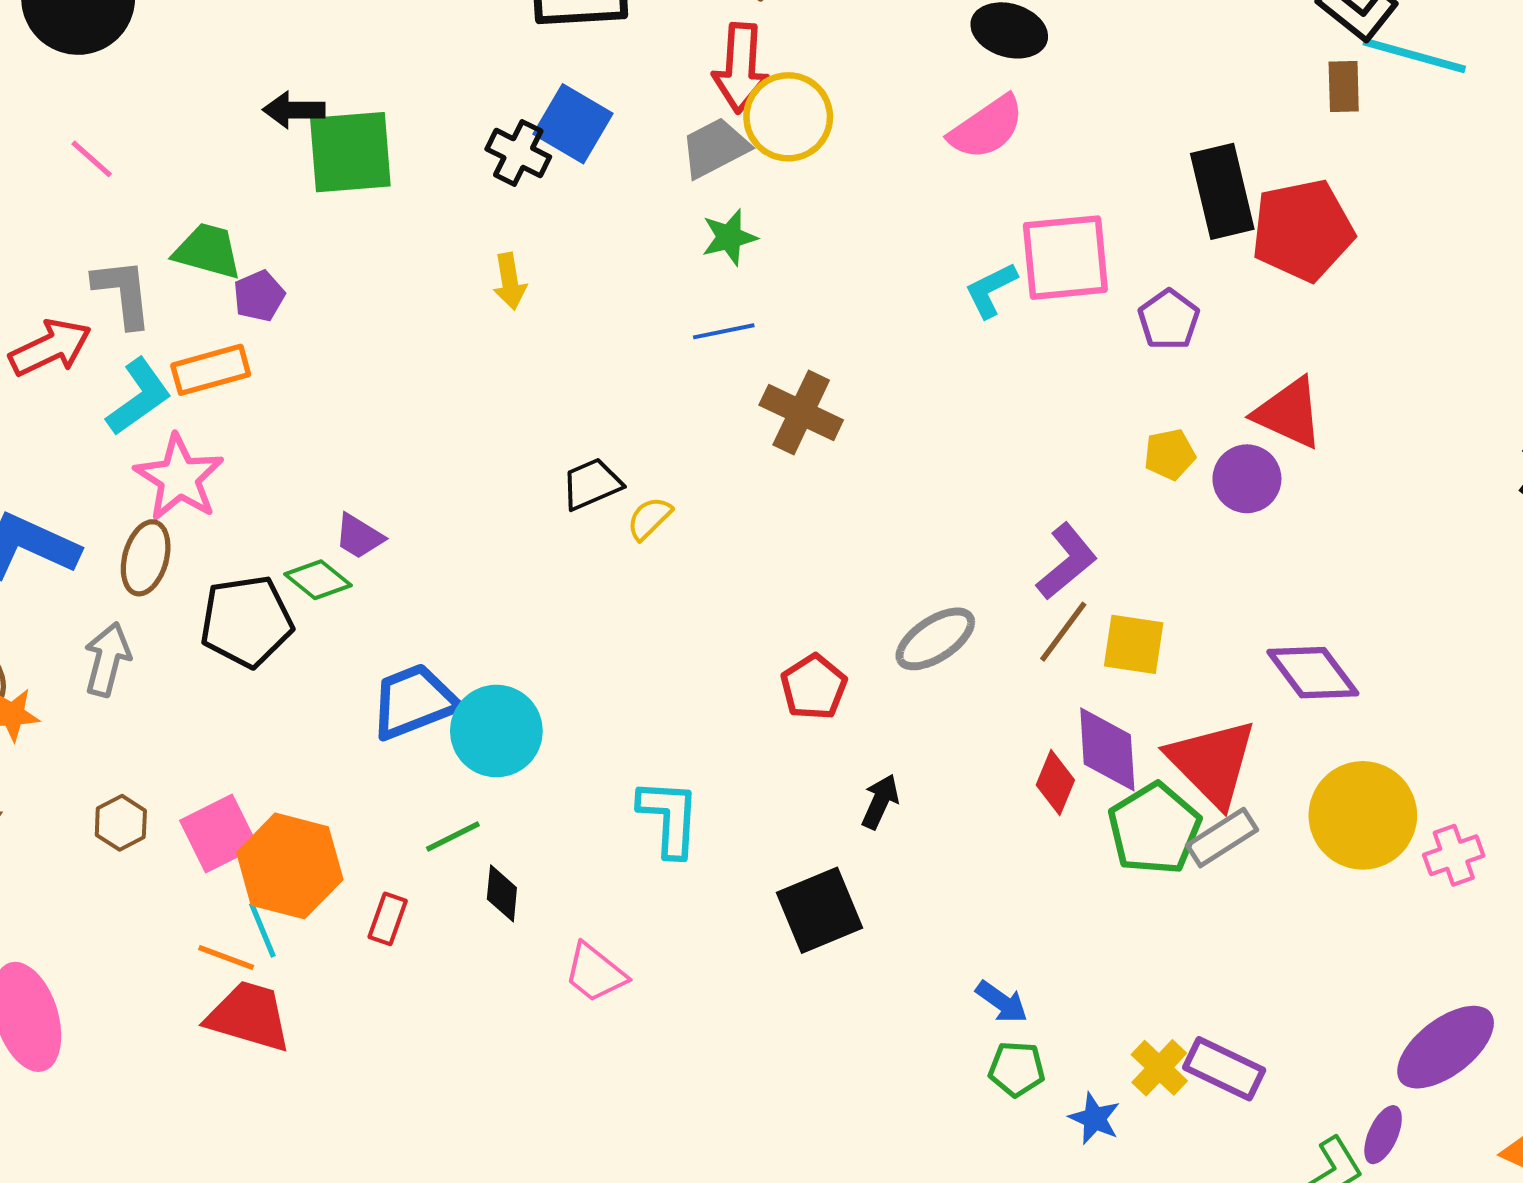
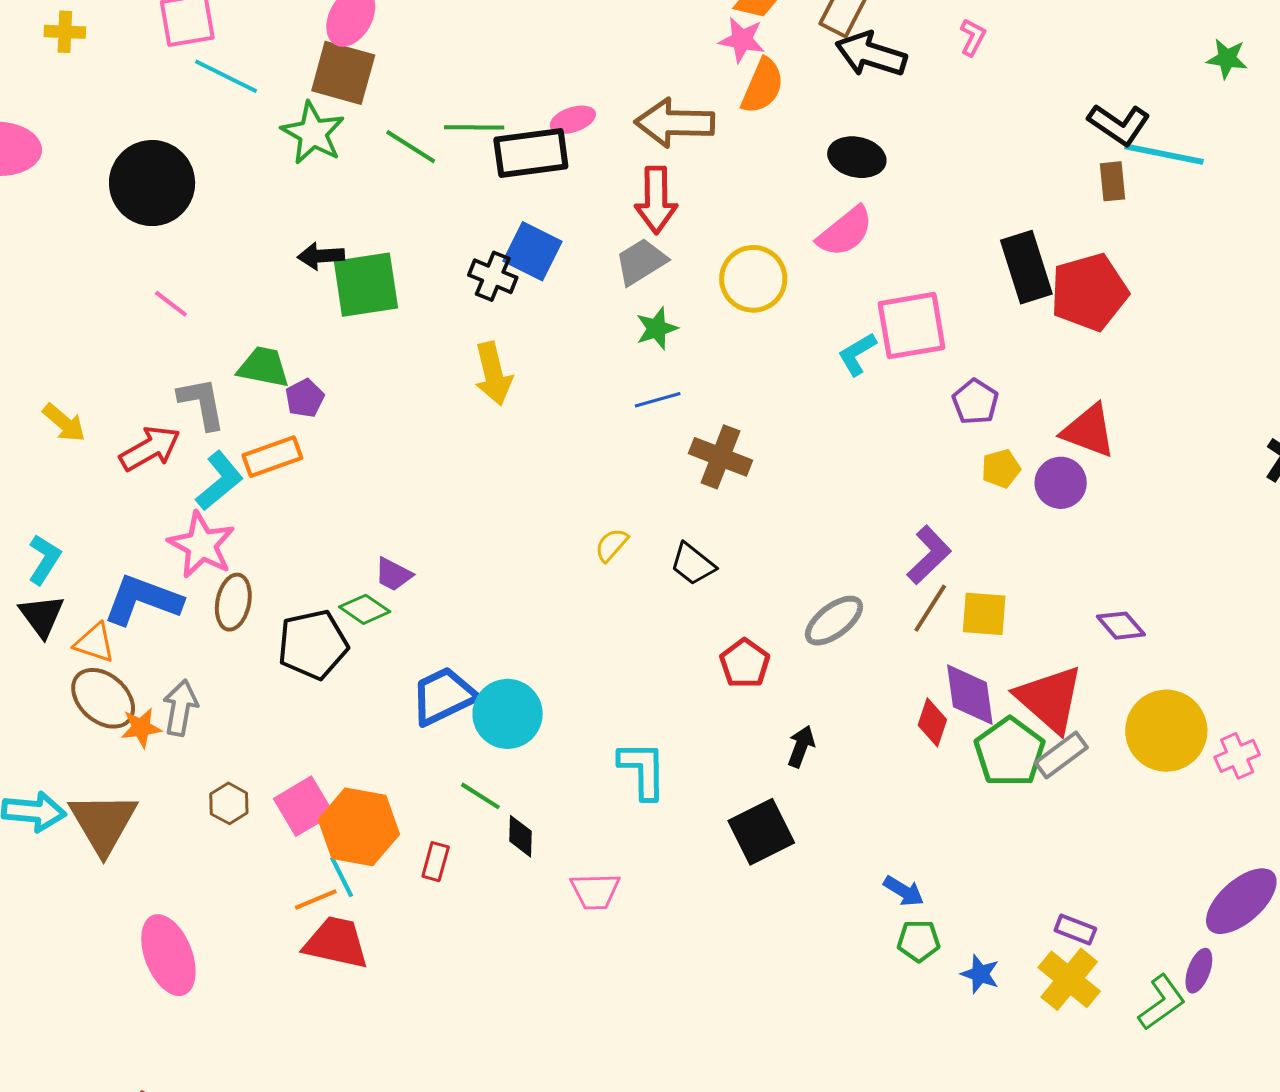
yellow circle: (788, 117) -> (753, 279), moved
yellow arrow: (510, 281) -> (493, 374), size x1.5
purple pentagon: (1169, 320) -> (975, 402), moved
pink star: (179, 478) -> (202, 545), moved
black trapezoid: (592, 484) -> (693, 564), moved, turned -114
gray arrow: (107, 659) -> (180, 708), moved
purple diamond: (1313, 673) -> (1121, 626), size x0.7
green line: (453, 837) -> (480, 796), turned 63
orange line: (226, 957) -> (316, 899), turned -39
pink trapezoid: (595, 973) -> (595, 891), turned -36
yellow cross: (1159, 1068) -> (1069, 979), moved, size x1.4
purple rectangle: (1224, 1069) -> (1075, 930), size x0.7

